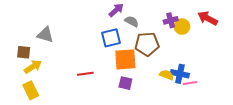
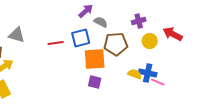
red arrow: (208, 18) -> (173, 34), moved
yellow circle: (182, 27) -> (150, 41), moved
red line: (85, 74) -> (56, 43), moved
pink line: (190, 83) -> (158, 82), turned 32

